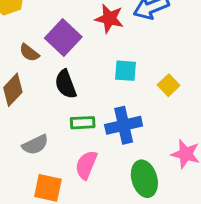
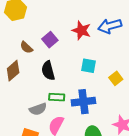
purple square: (63, 37) -> (50, 40), size x0.7
gray semicircle: (35, 145) -> (38, 109), moved

